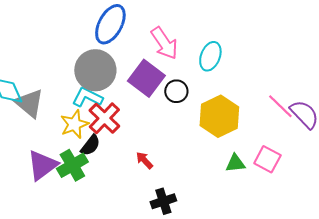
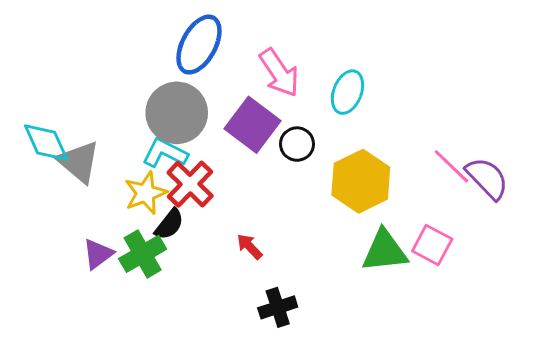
green triangle: (235, 163) -> (385, 251), size x1.6
purple triangle: (42, 165) -> (98, 254), size x0.7

